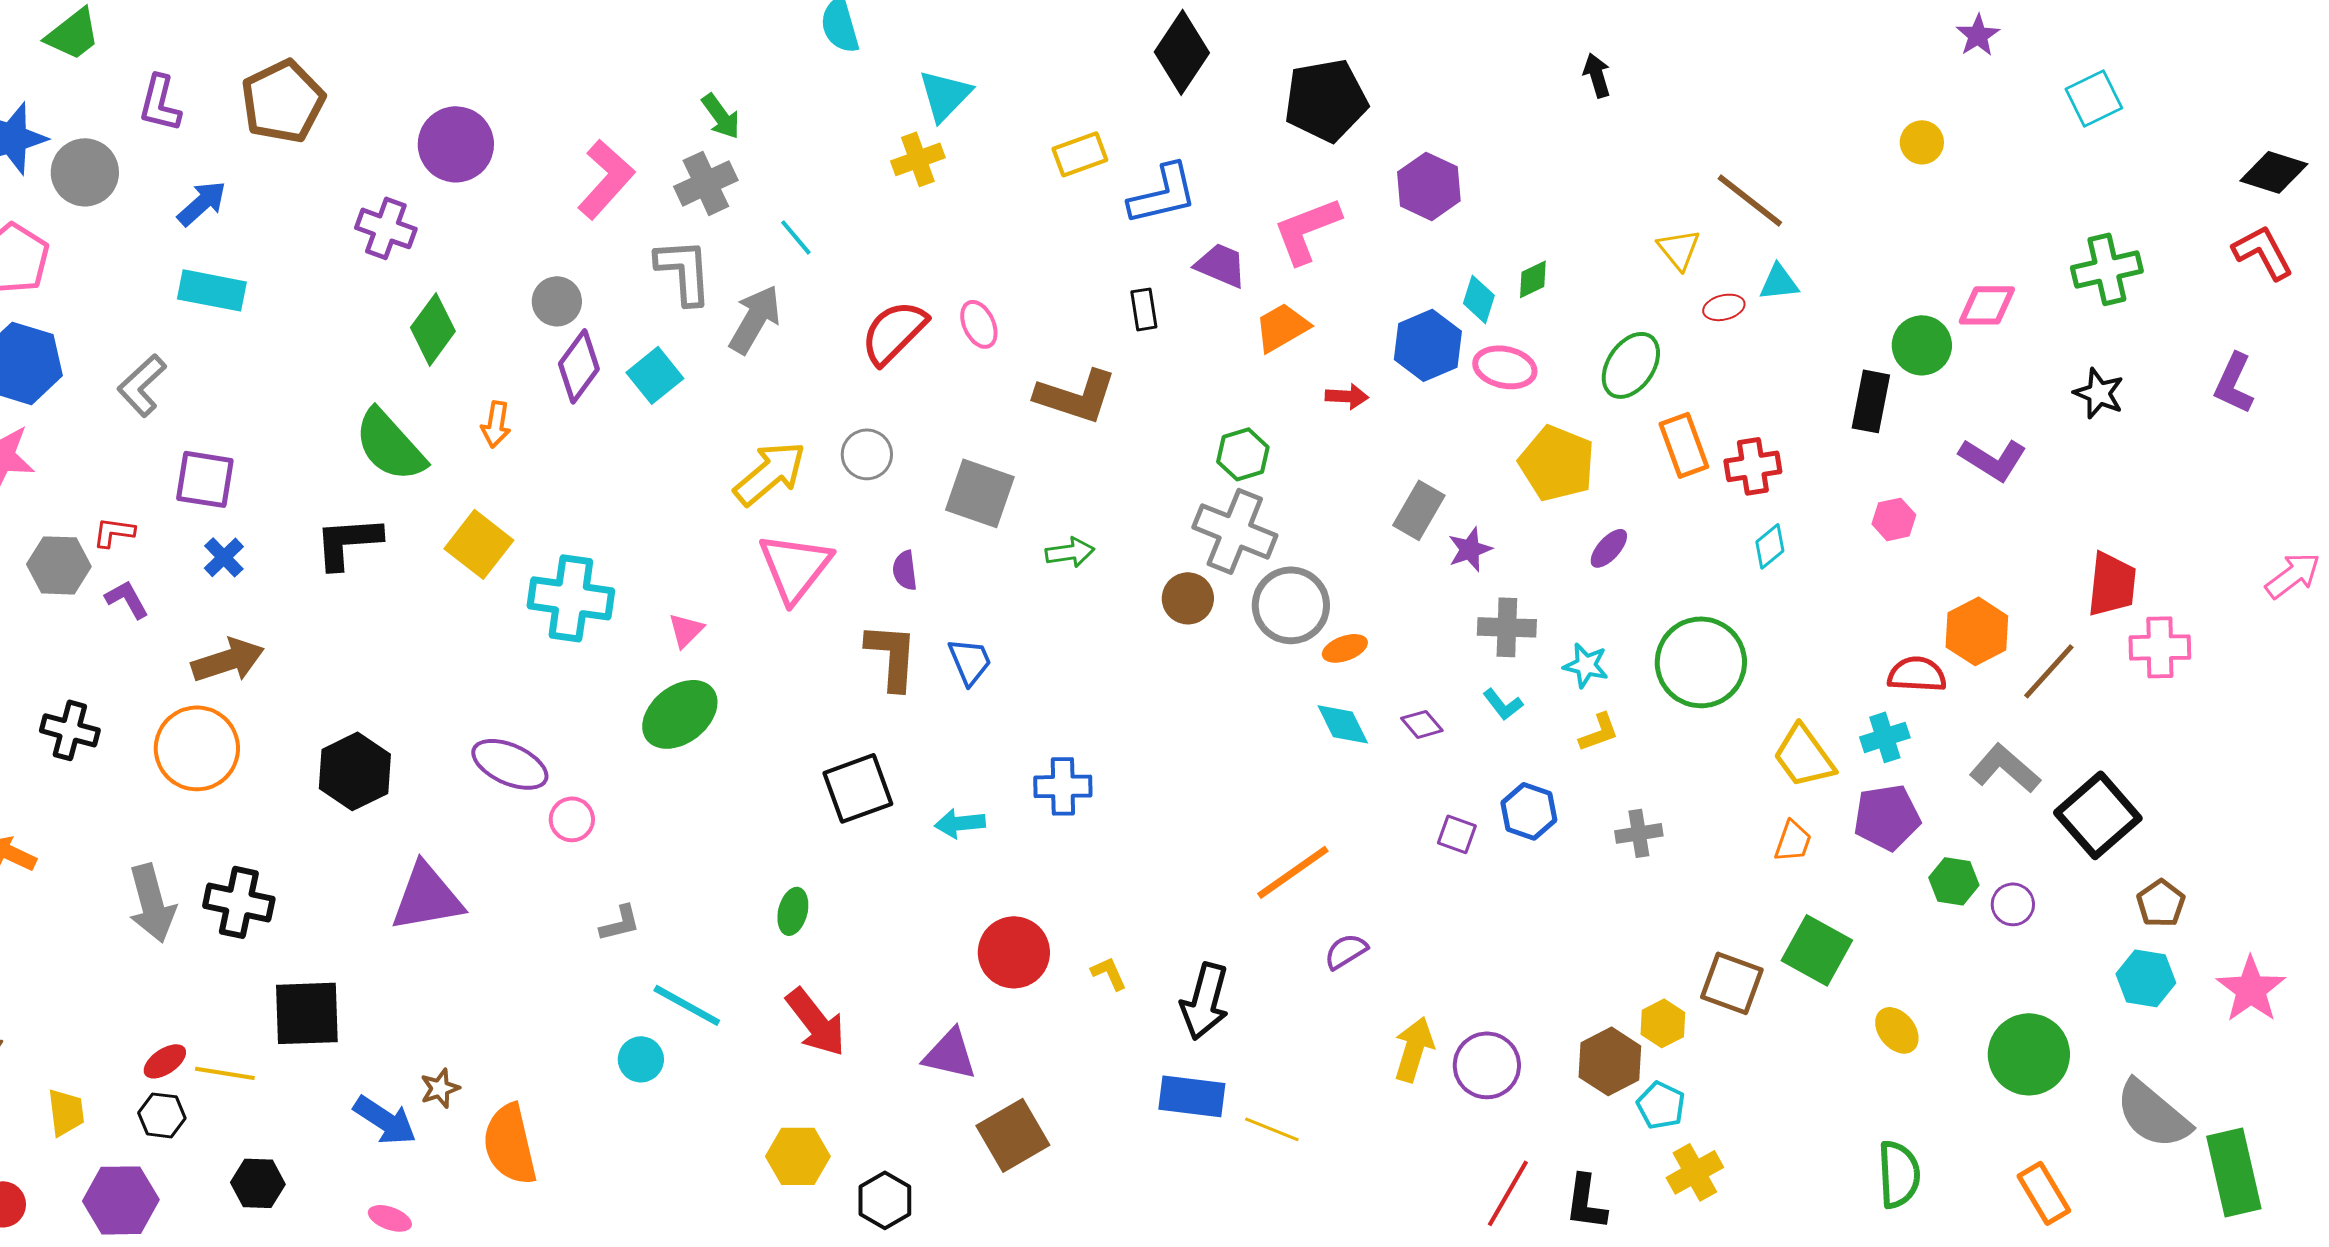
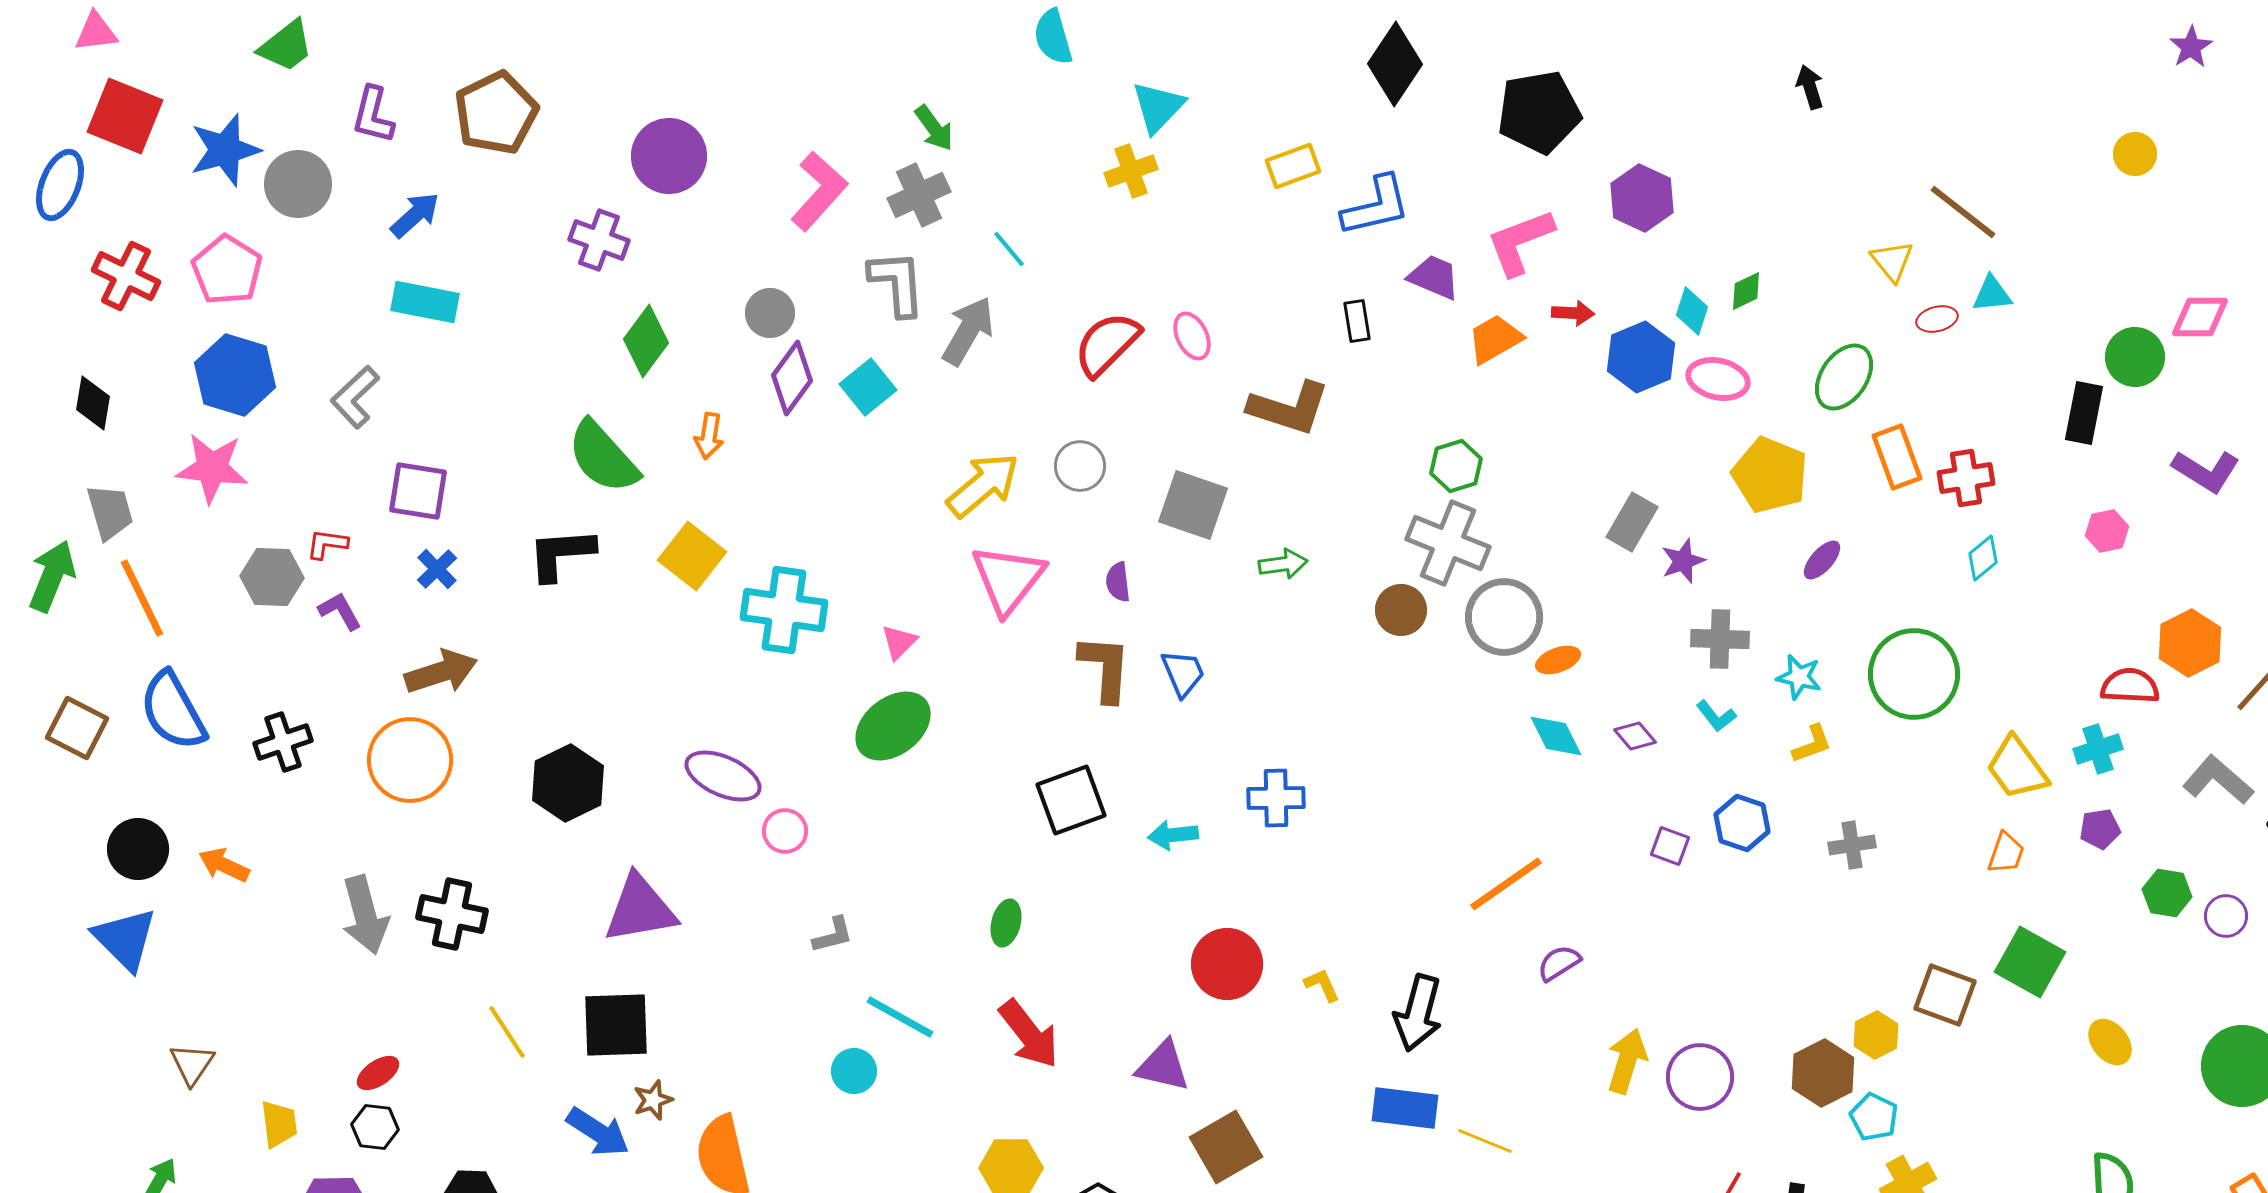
red arrow: (1347, 396) -> (1573, 313), moved
black cross: (70, 730) -> (283, 742), turned -34
purple pentagon: (1887, 817) -> (2100, 829), size x0.6
black square: (307, 1013) -> (616, 1025), moved
yellow line: (225, 1073) -> (507, 1032), moved, turned 48

